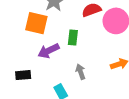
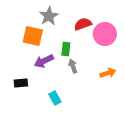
gray arrow: (81, 72) -> (73, 66), moved

